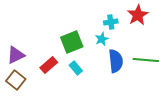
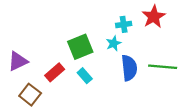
brown square: (16, 80) -> (30, 95), moved

